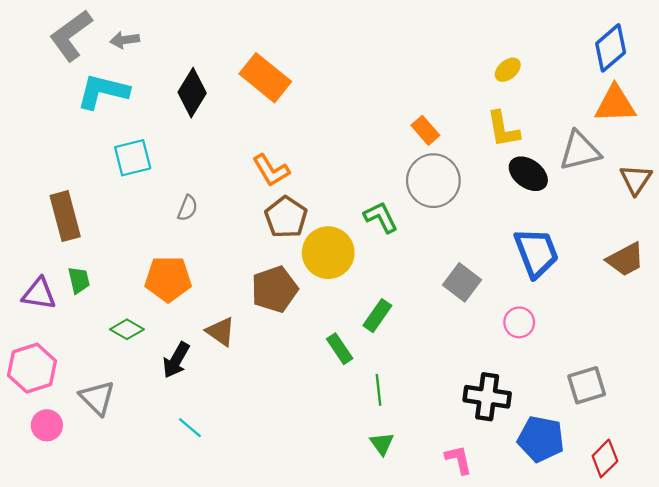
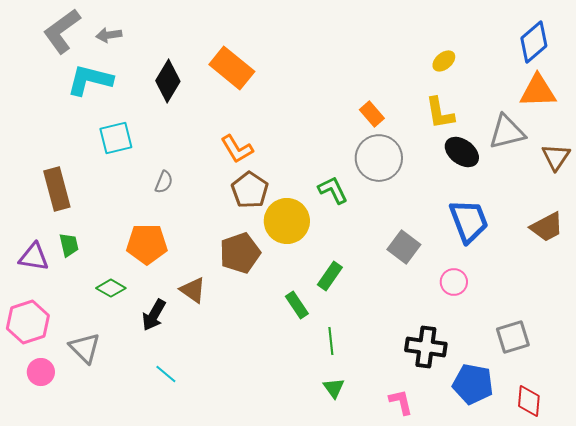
red diamond: (605, 458) -> (529, 401), turned -40

